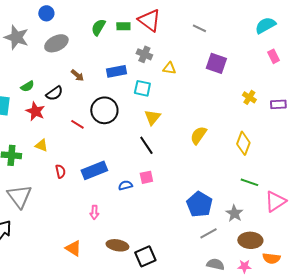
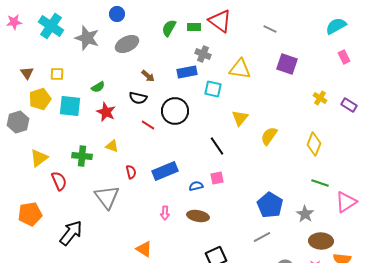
gray cross: (144, 54) -> (203, 54), moved
yellow triangle: (169, 68) -> (240, 69), size x1.6
black semicircle: (54, 93) -> (138, 98), moved, turned 48
purple rectangle: (278, 104) -> (349, 105), turned 35
yellow triangle: (152, 117) -> (240, 118), moved
gray triangle: (19, 196) -> (107, 197), moved
gray line: (208, 233) -> (262, 237), moved
brown ellipse: (117, 245) -> (198, 216), moved

